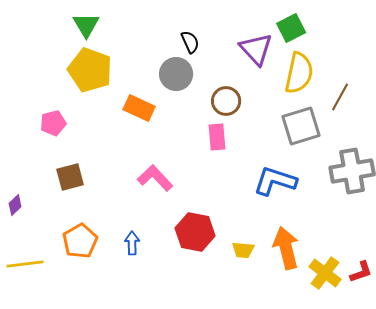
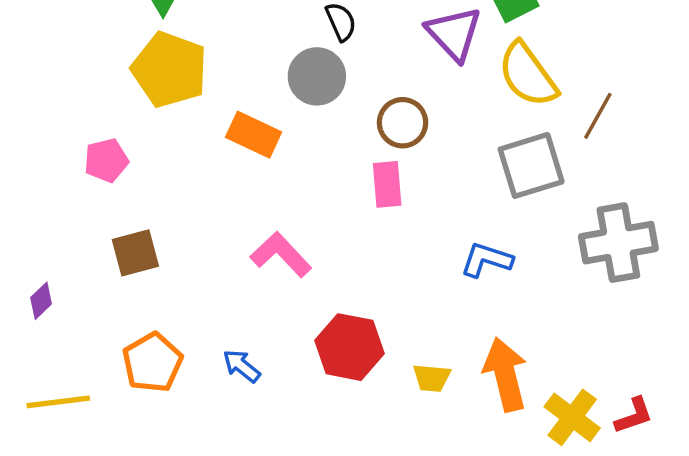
yellow semicircle: (299, 73) -> (528, 75), turned 132
blue L-shape: (275, 181) -> (486, 260), size x0.7
blue arrow: (132, 243) -> (242, 366), turned -50

